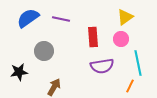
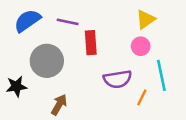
red rectangle: (93, 37) -> (91, 43), moved
gray circle: (44, 51) -> (47, 61), size x1.4
orange line: (130, 86) -> (142, 97), moved

